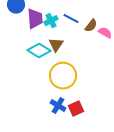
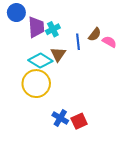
blue line: (71, 19) -> (78, 42), moved, turned 56
yellow circle: (63, 76) -> (36, 84), moved

